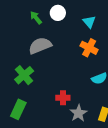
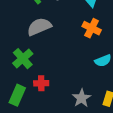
red cross: (63, 98) -> (41, 83), moved

